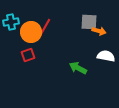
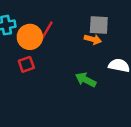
orange arrow: (99, 31) -> (93, 39), moved

